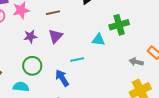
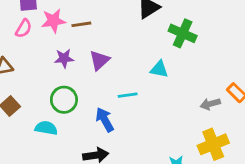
brown line: (53, 13) -> (81, 24), moved
green cross: (119, 25) -> (183, 33), moved, turned 36
gray arrow: (136, 62) -> (210, 104), turned -32

